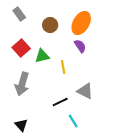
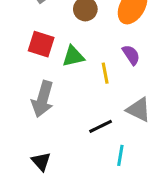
purple semicircle: (80, 46) -> (131, 55), moved
red square: (21, 48) -> (41, 44), turned -30
cyan line: (73, 121) -> (120, 155), turned 40

